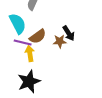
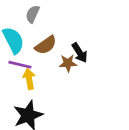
brown semicircle: (38, 36) -> (46, 45), moved

